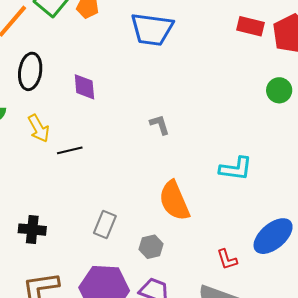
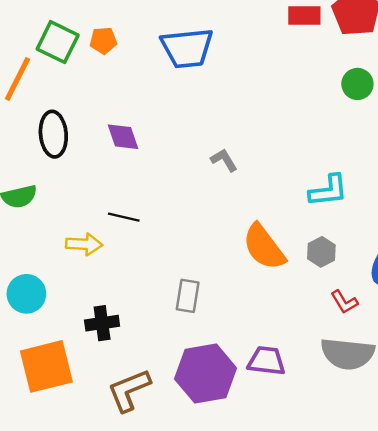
yellow arrow: (39, 128) -> (84, 244), moved, turned -44
black line: (70, 150) -> (124, 217), turned 40
gray hexagon: (151, 247) -> (321, 252), moved

